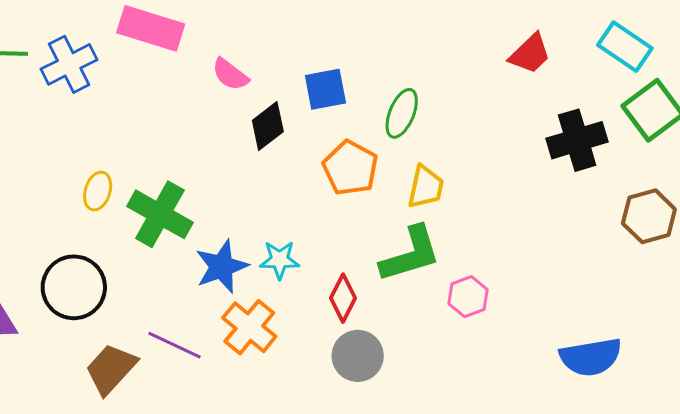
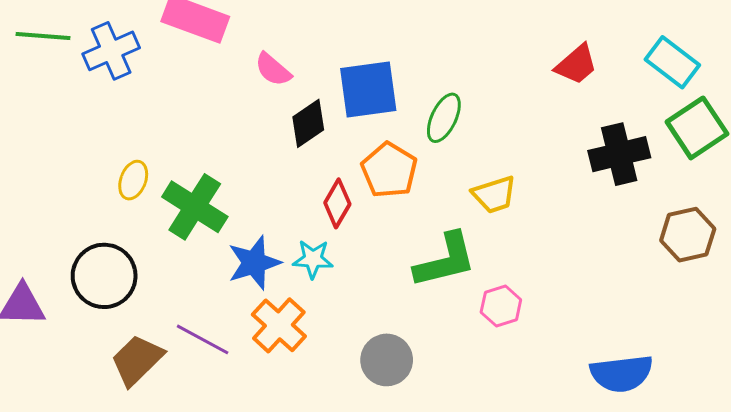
blue square: (325, 89) -> (368, 89), size x1.4
yellow trapezoid: (426, 187) -> (494, 195), moved, turned 57
red diamond: (343, 298) -> (337, 203), moved

